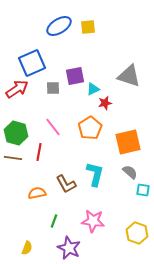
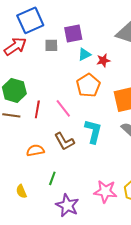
cyan triangle: (93, 89) -> (84, 54), moved
pink line: (53, 127) -> (63, 108), moved
pink star: (93, 221) -> (105, 191), moved
yellow semicircle: (27, 248) -> (21, 191), moved, turned 136

